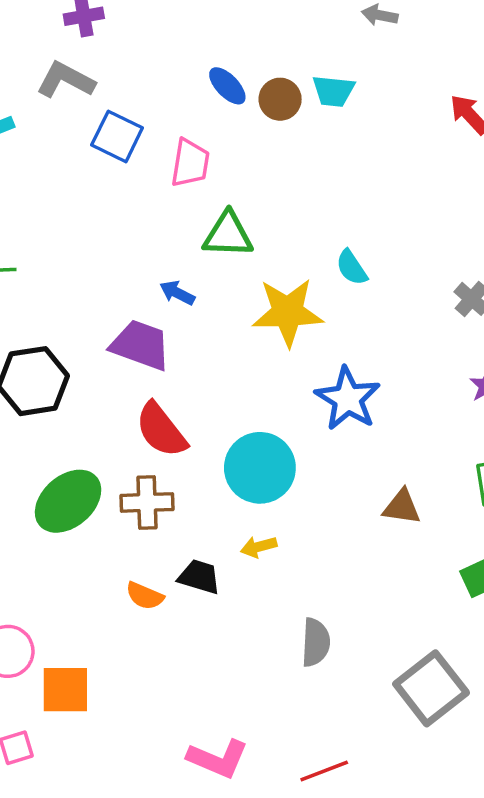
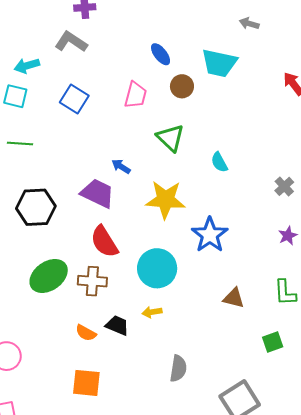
cyan trapezoid: (333, 91) -> (219, 63), size x1.5
brown circle: (280, 99) -> (182, 86), moved
blue square: (117, 136) -> (74, 99), moved
green triangle: (228, 235) -> (170, 138), moved, turned 36
yellow star: (288, 312) -> (165, 200), moved
orange square: (65, 690) -> (86, 383), moved

